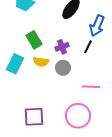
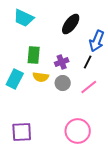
green rectangle: (34, 40) -> (34, 55), turned 36
pink line: (91, 87) -> (89, 87), moved, turned -42
purple square: (34, 117) -> (22, 132), moved

